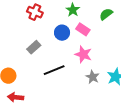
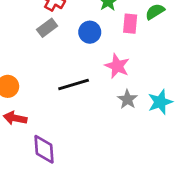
pink rectangle: (83, 29) -> (130, 24), moved, turned 56
gray rectangle: (34, 47) -> (47, 28), moved

